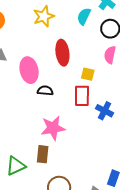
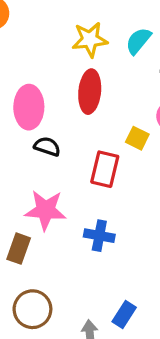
yellow star: (44, 16) -> (90, 39), moved
yellow square: (88, 74) -> (137, 138), moved
blue cross: (105, 111) -> (99, 236), moved, turned -30

